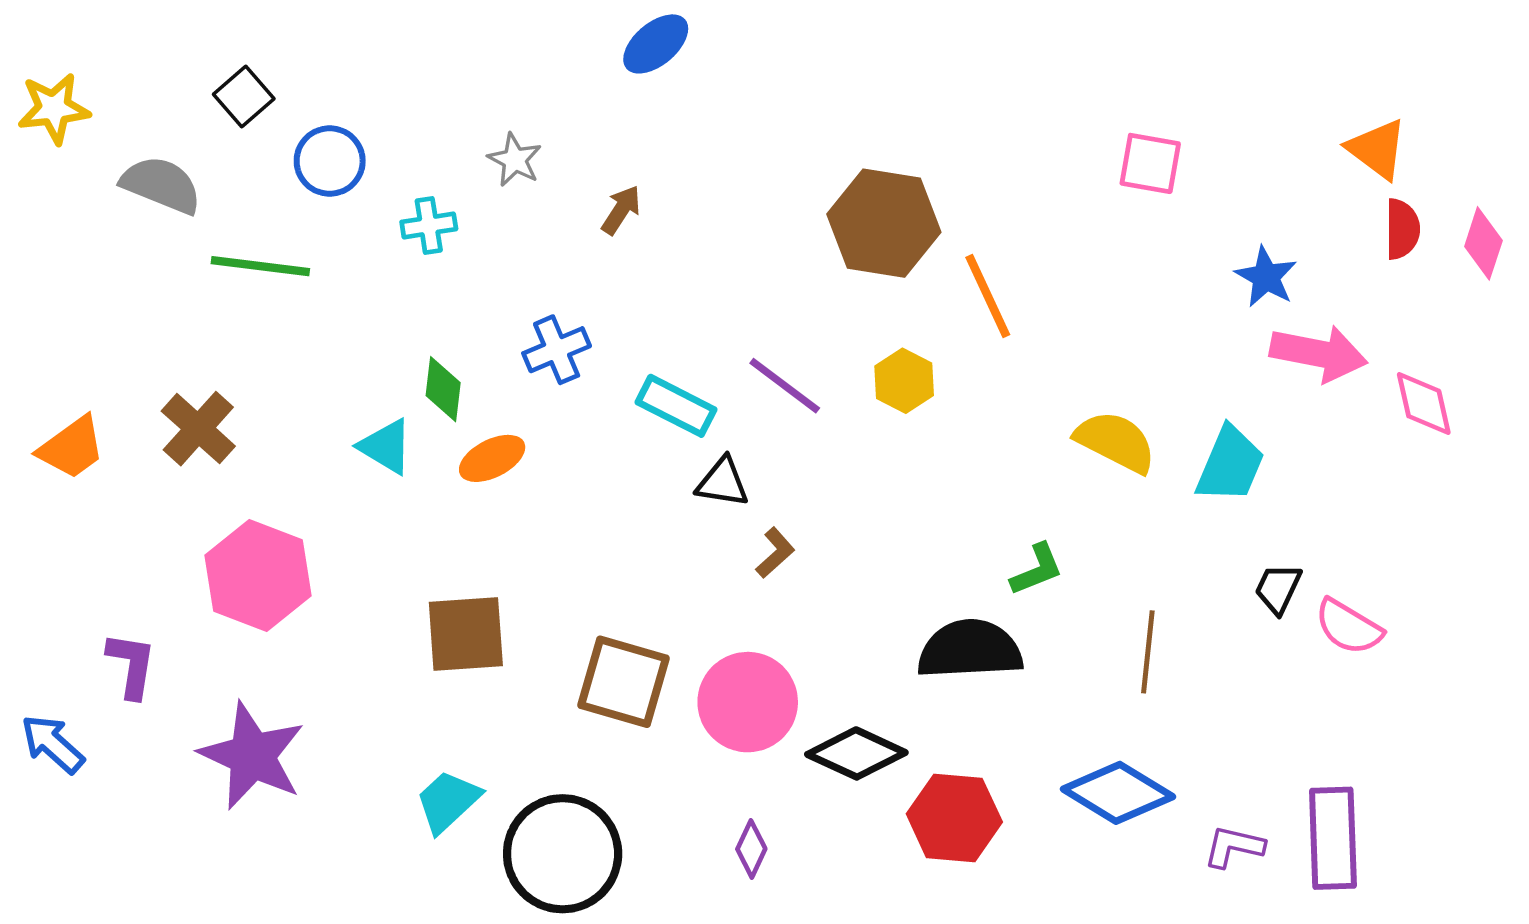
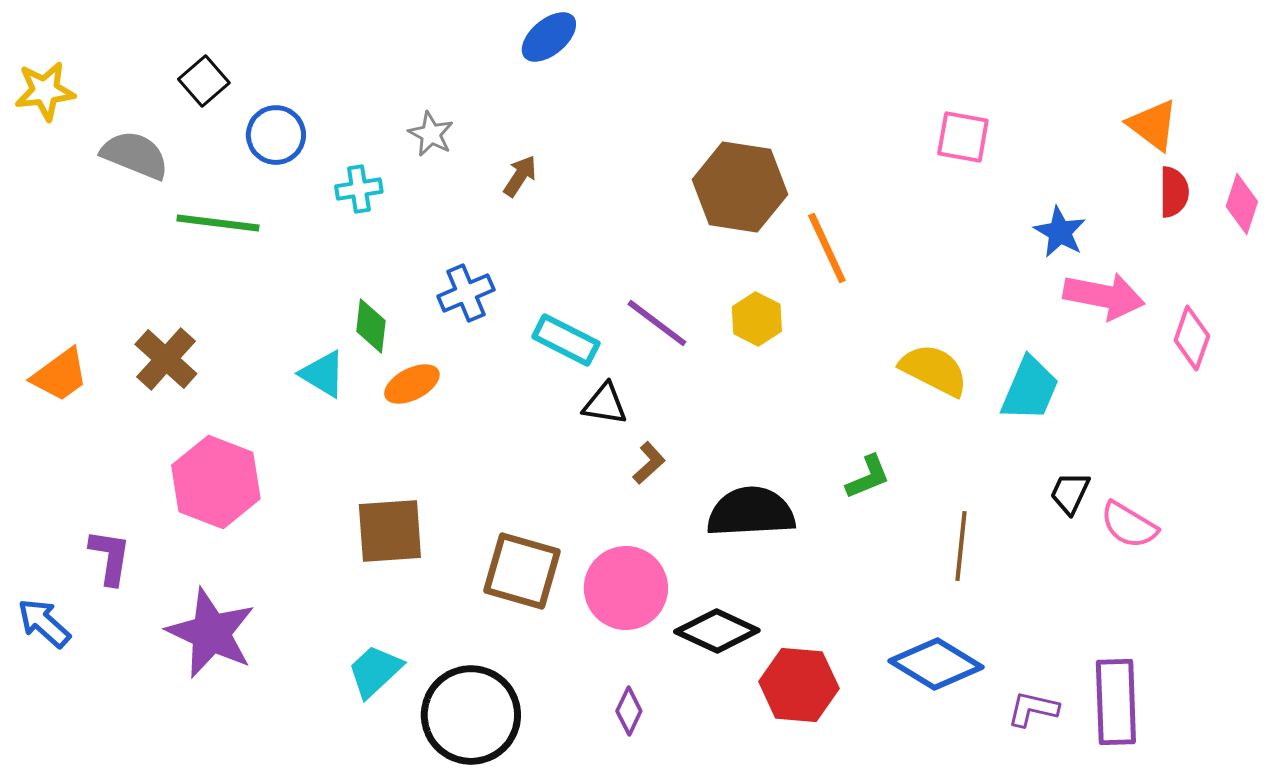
pink diamond: (1424, 403) -> (1192, 338), turned 32
black semicircle: (970, 650) -> (751, 512), moved

